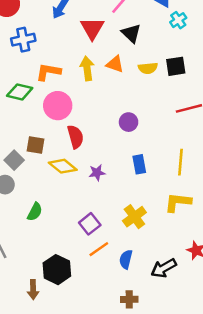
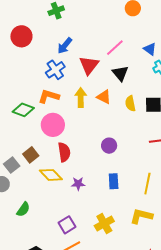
blue cross: (23, 40) -> (55, 70), moved, turned -30
yellow semicircle: (148, 68) -> (130, 103), turned 77
brown square: (36, 145) -> (31, 155), turned 35

